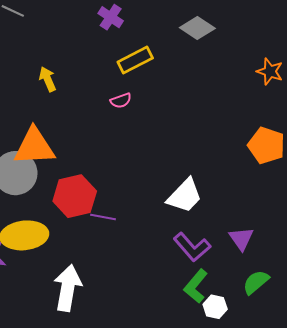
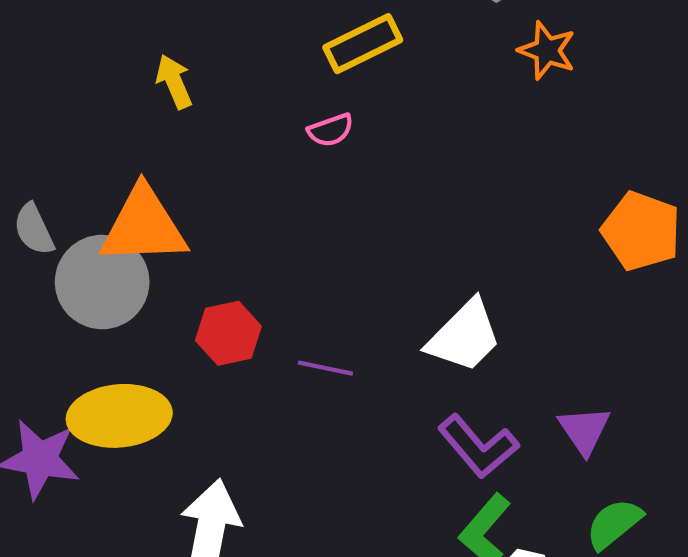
orange star: (270, 71) -> (547, 51), moved
red hexagon: (75, 196) -> (228, 333), size x0.7
purple line: (103, 217) -> (325, 368), moved

